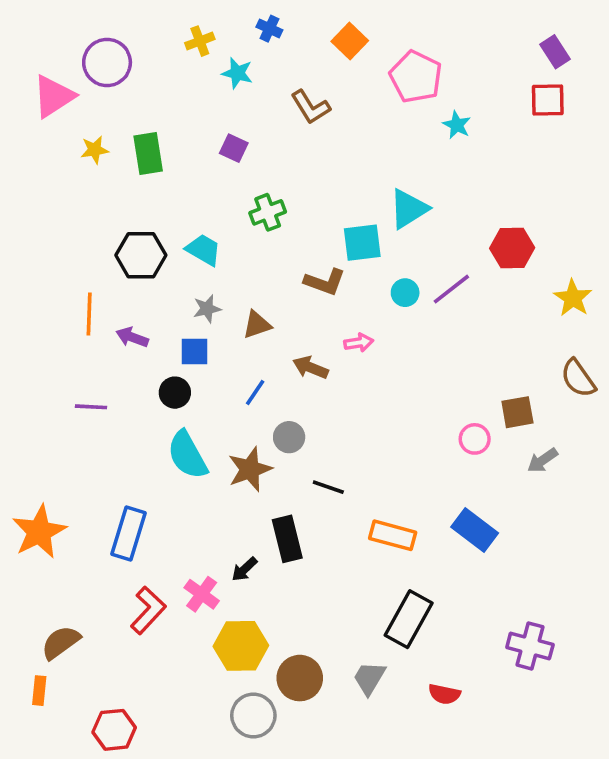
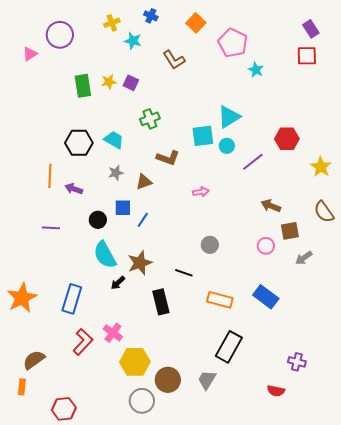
pink triangle: (54, 96) -> (30, 54), size x0.6
yellow star: (95, 150) -> (109, 82), moved
brown L-shape: (325, 282) -> (168, 158), moved
cyan circle: (405, 293) -> (227, 146), moved
blue square: (194, 352) -> (123, 208), moved
brown arrow: (310, 368) -> (271, 206), moved
gray circle: (289, 437) -> (210, 245), moved
black arrow: (244, 569) -> (118, 283), moved
purple cross: (530, 646) -> (297, 362), size x0.7
red semicircle: (444, 694) -> (276, 391), moved

